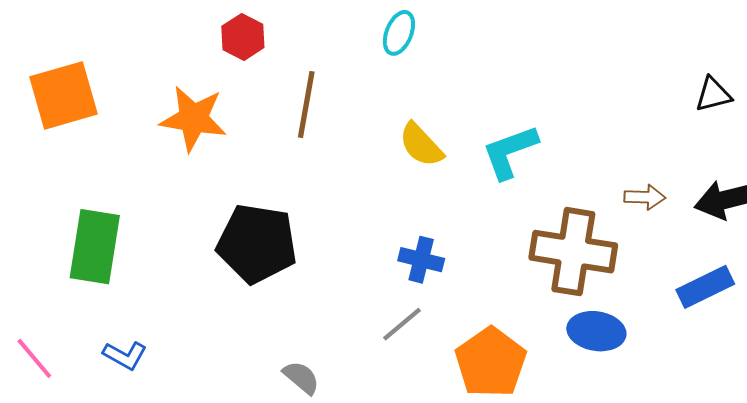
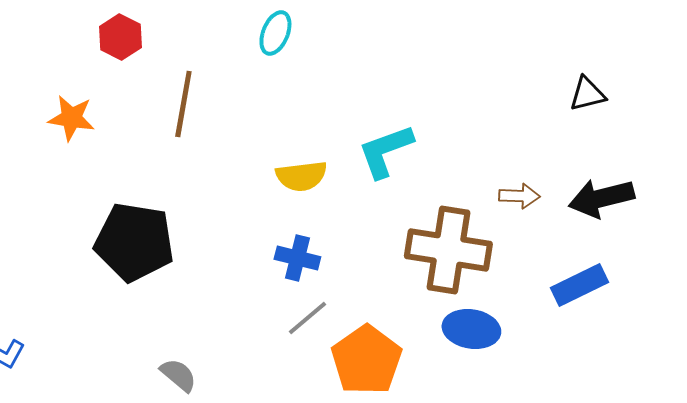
orange star: (193, 119) -> (71, 118), size x0.7
yellow semicircle: (421, 145) -> (301, 176), moved, turned -54
gray line: (402, 324) -> (307, 318), moved

